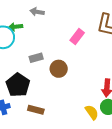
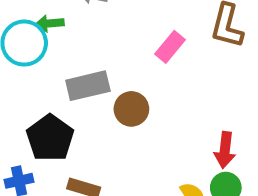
gray rectangle: (36, 58) -> (88, 86), size x1.5

